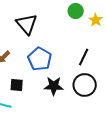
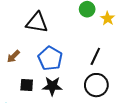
black triangle: (27, 24) -> (37, 23), turned -40
black star: (54, 86) -> (52, 86), moved

